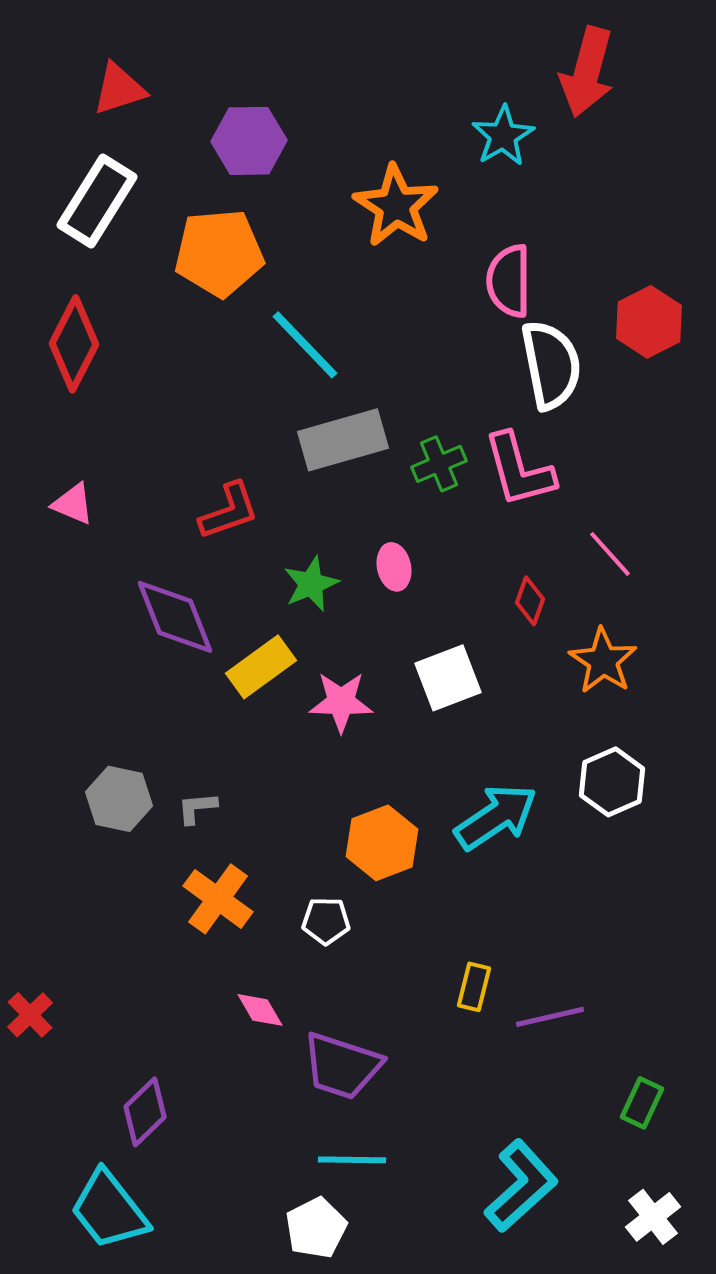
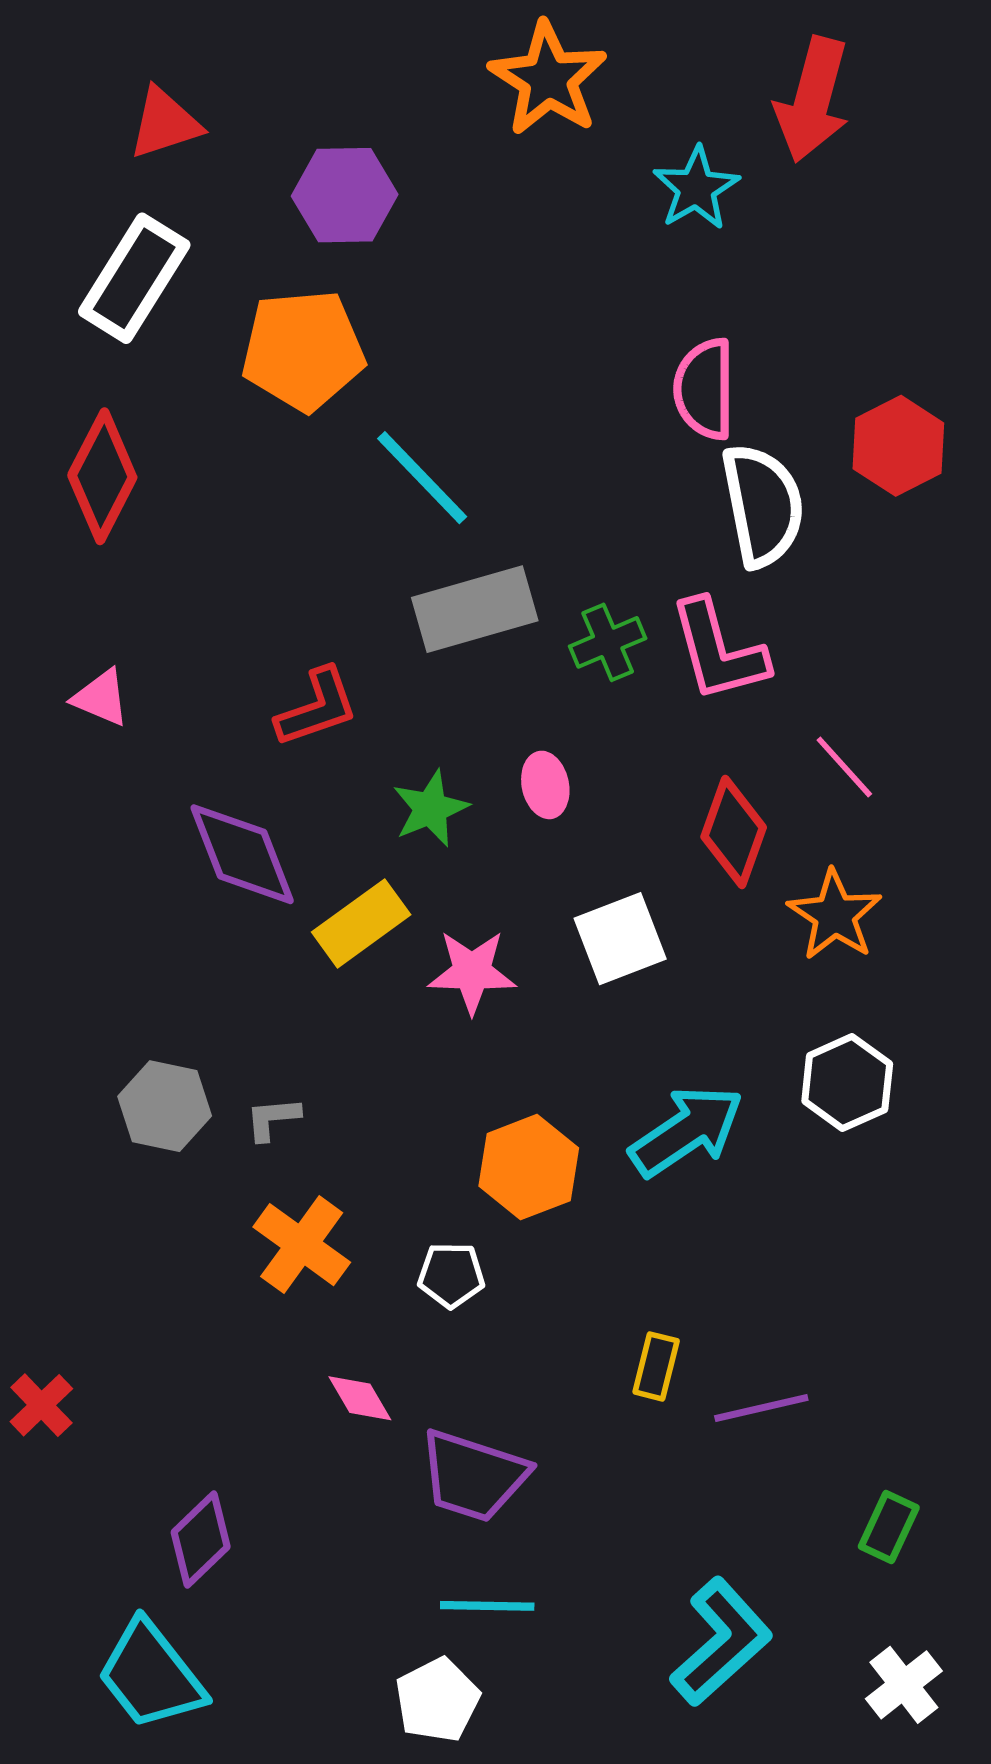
orange star: (396, 206) -> (548, 79), moved
red diamond: (530, 601) -> (734, 832), size x1.6

